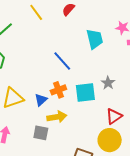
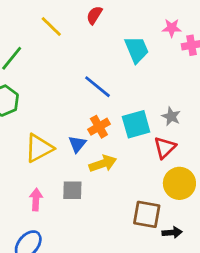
gray star: (108, 83) -> (171, 116), moved
red triangle: (114, 116) -> (165, 148), moved
gray square: (41, 133) -> (72, 190), moved

